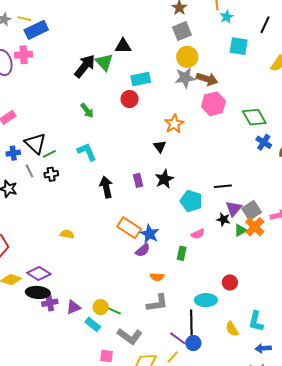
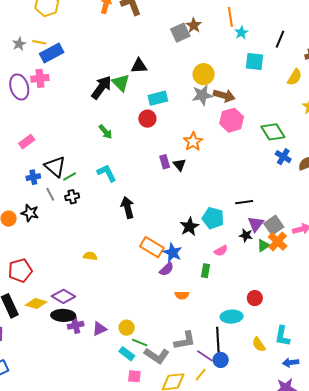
gray square: (182, 31) -> (180, 33), moved
black star: (164, 179) -> (189, 227), moved
purple rectangle: (138, 180) -> (165, 162), moved
gray L-shape: (157, 303) -> (185, 341), moved
green line: (113, 310) -> (140, 343), moved
cyan rectangle: (93, 324) -> (127, 354), moved

